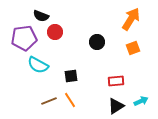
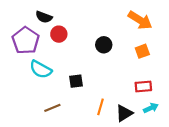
orange arrow: (131, 19) -> (140, 20), turned 90
purple pentagon: (24, 38) -> (26, 41), turned -30
red rectangle: (116, 81) -> (143, 86), moved
orange line: (70, 100) -> (101, 107), moved, turned 49

